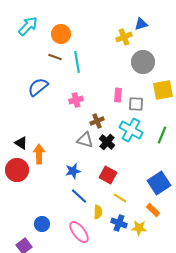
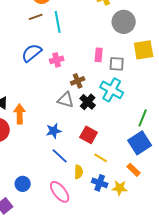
brown line: (55, 57) -> (36, 17), turned -40
blue semicircle: (38, 87) -> (32, 53), moved
green line: (162, 135) -> (143, 118), moved

